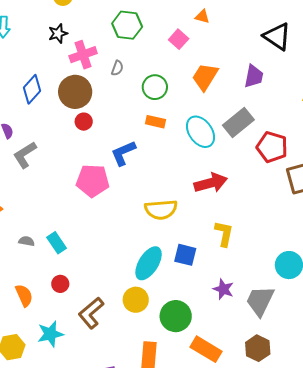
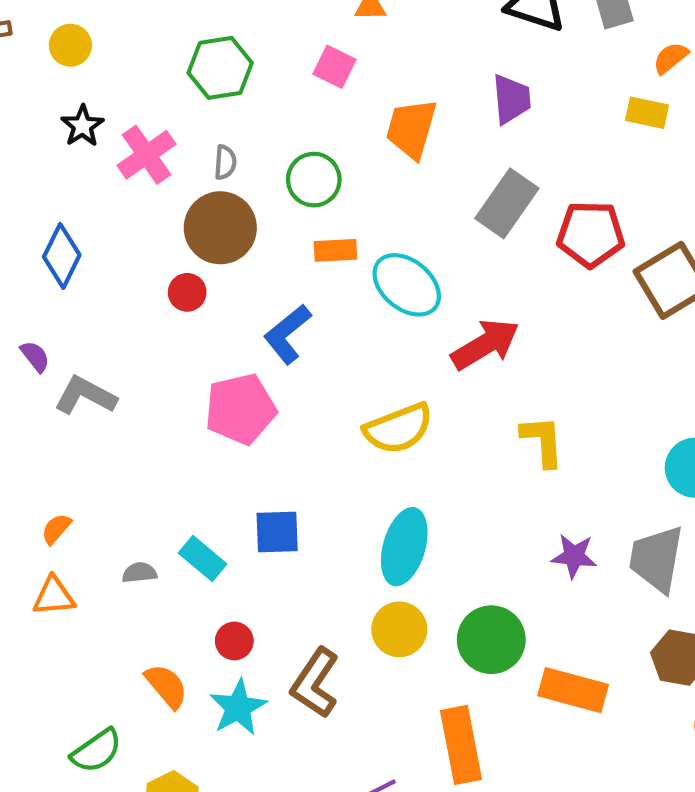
brown circle: (75, 92) -> (220, 228), moved
cyan ellipse: (200, 132) -> (407, 285), moved
gray L-shape: (25, 155) -> (85, 396), turned 76
blue square: (185, 255) -> (277, 532), moved
cyan star: (50, 334) -> (238, 707), moved

